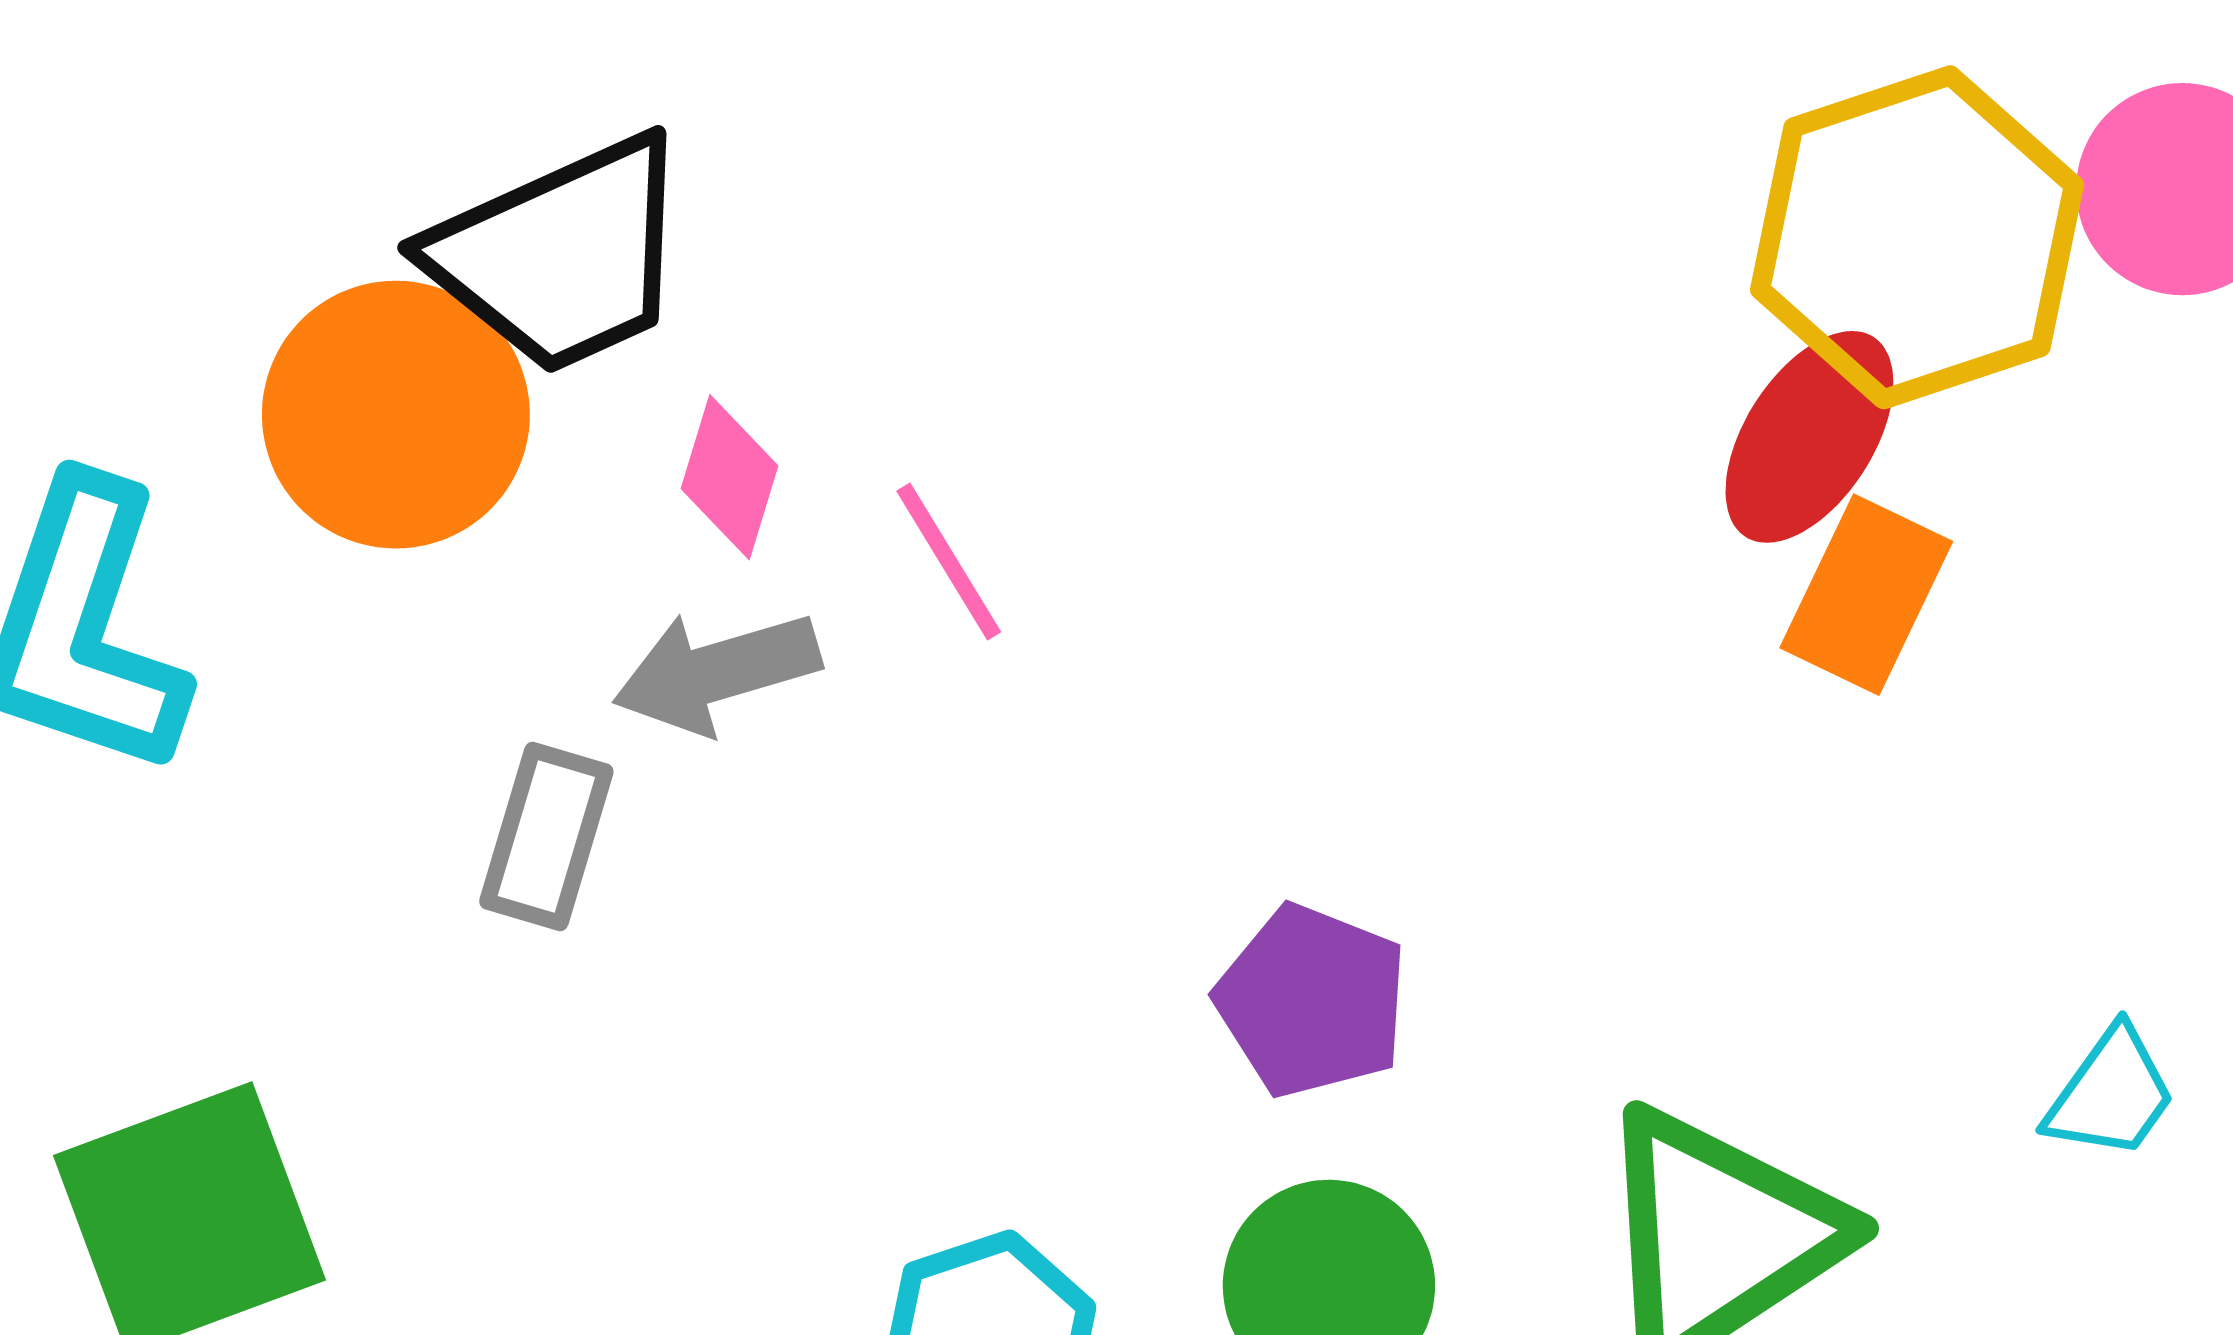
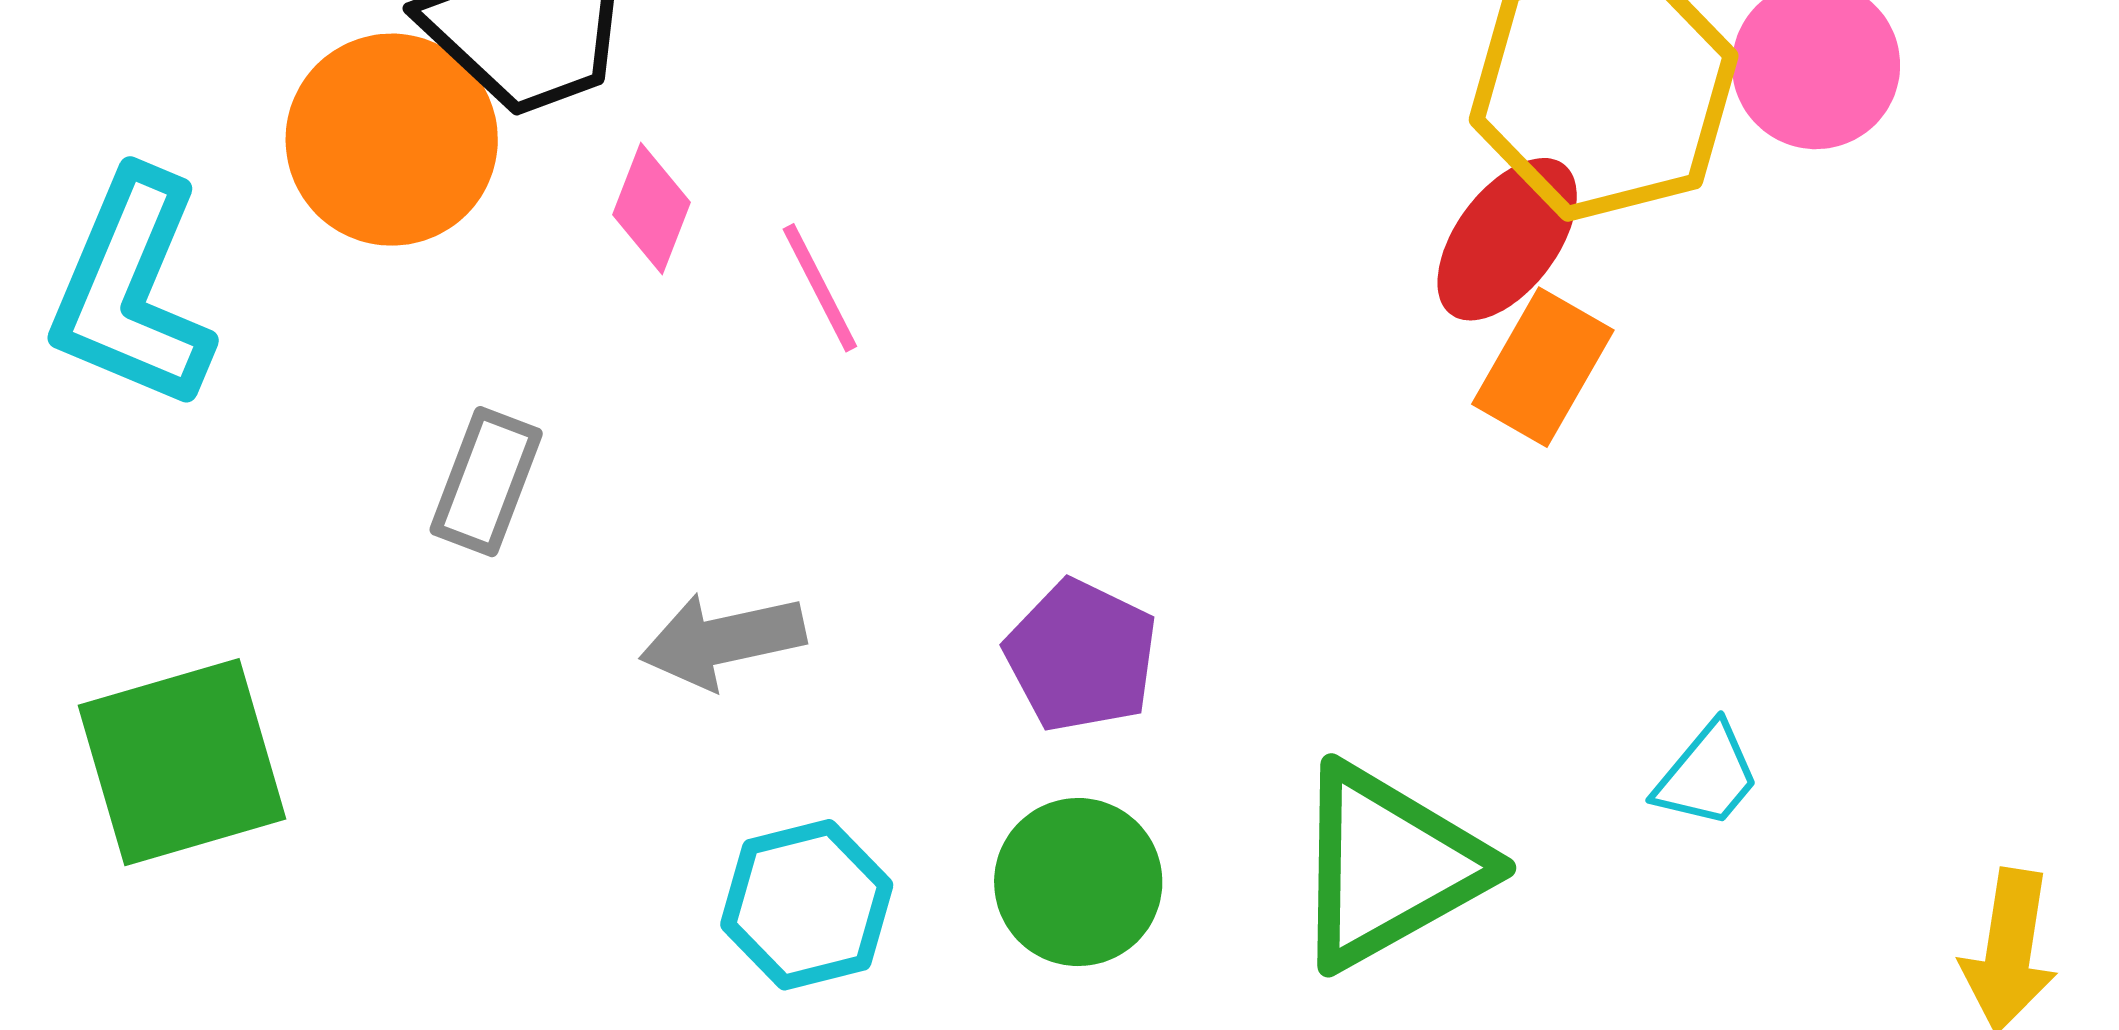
gray arrow: (717, 672) -> (723, 640), moved

